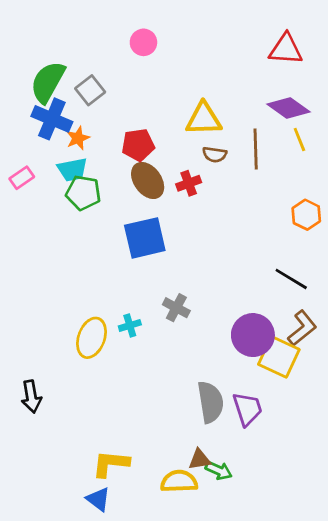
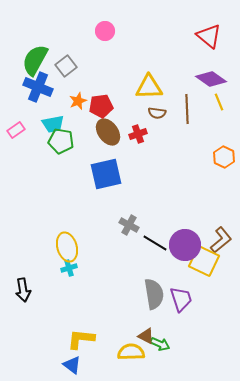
red triangle: (286, 49) -> (209, 36), turned 36
orange star: (78, 138) -> (78, 101), moved
black line: (291, 279) -> (155, 243), moved
cyan cross: (130, 325) -> (69, 268), moved
yellow ellipse: (92, 338) -> (67, 247), turned -36
brown triangle: (200, 460) -> (146, 336), turned 36

